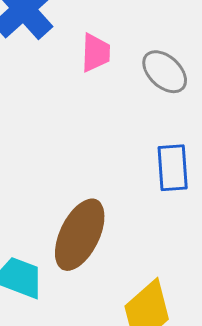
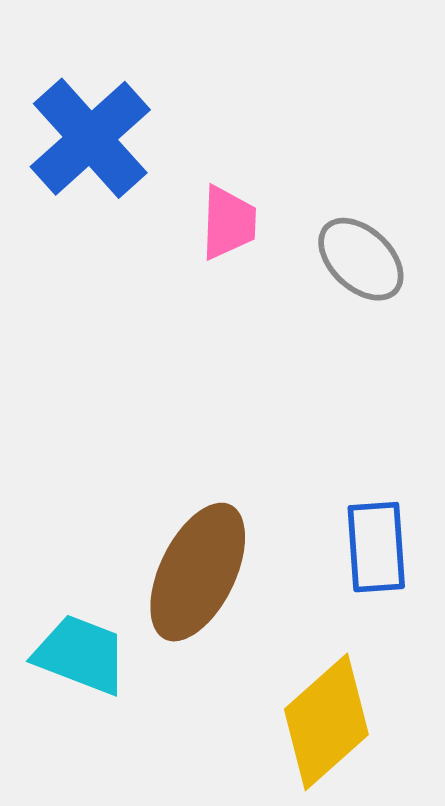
blue rectangle: (173, 168) -> (376, 547), moved

